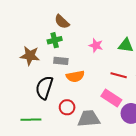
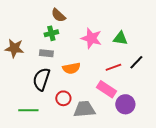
pink star: (96, 45) -> (91, 38), size x1.5
brown star: (30, 56) -> (14, 48), moved
gray rectangle: (61, 61) -> (46, 53), moved
red line: (119, 75) -> (113, 67), turned -35

